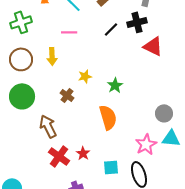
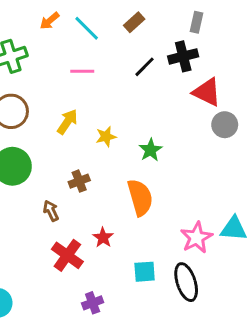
yellow arrow: (52, 56) -> (67, 122), moved, turned -144
brown cross: (67, 95) -> (79, 181), moved, turned 32
gray circle: (164, 113) -> (225, 125), moved
brown arrow: (48, 126) -> (51, 211), size x0.6
red star: (83, 153) -> (103, 238), moved

